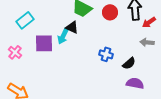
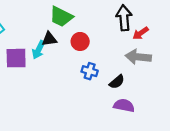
red circle: (110, 12) -> (80, 41), moved
black triangle: (72, 27) -> (49, 39), turned -32
gray arrow: (147, 42) -> (138, 57), size x1.5

